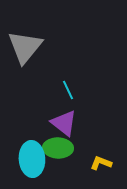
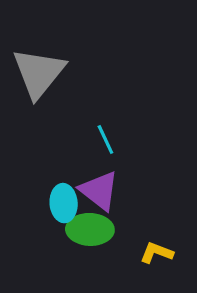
cyan ellipse: (32, 159) -> (64, 203), moved, size x0.7

